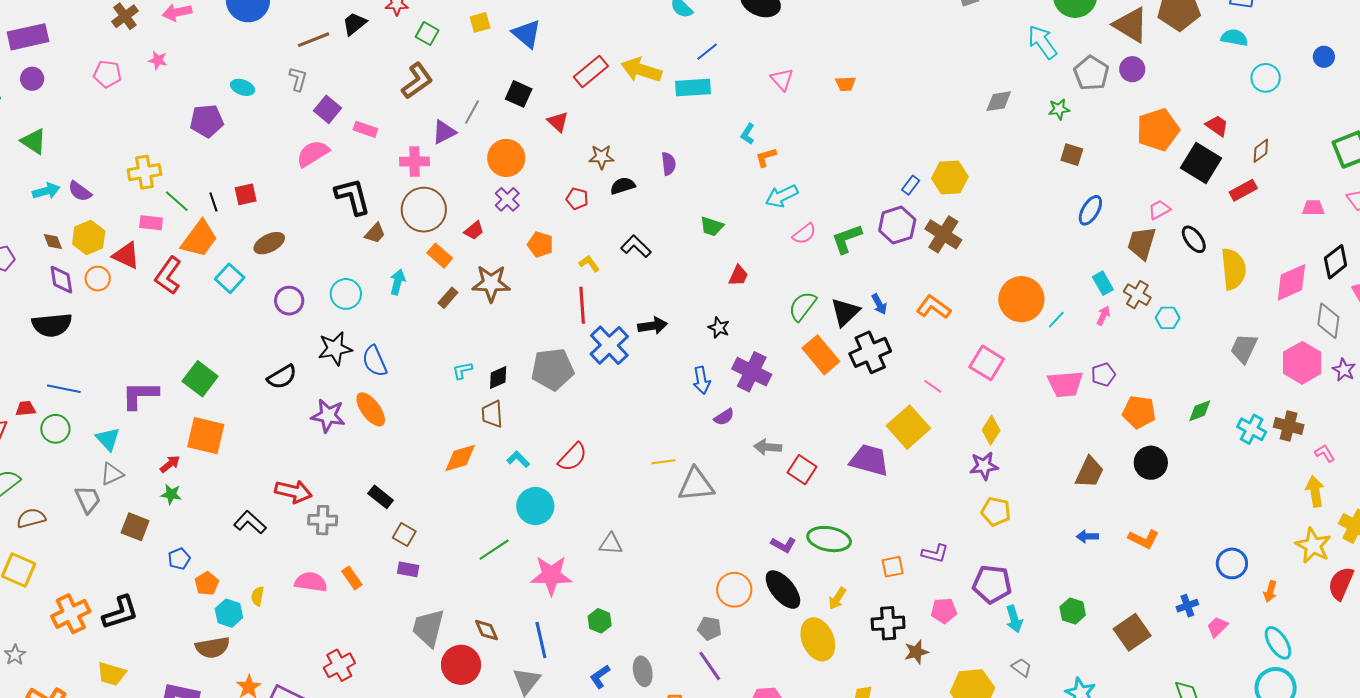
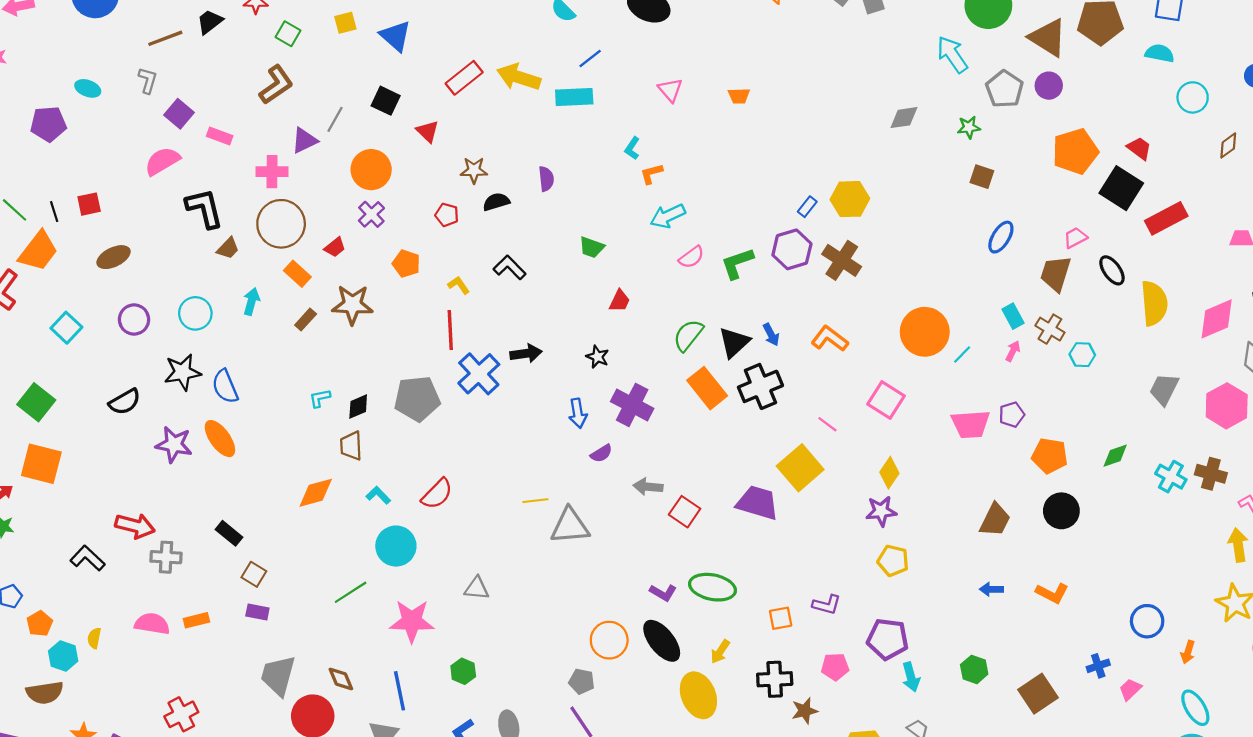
brown diamond: (1261, 151) -> (1228, 145), moved
red rectangle: (1243, 190) -> (1166, 218), size x1.4
cyan square: (230, 278) -> (66, 328), moved
orange rectangle: (352, 578) -> (196, 620), turned -70

